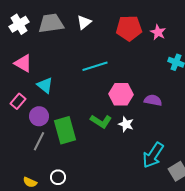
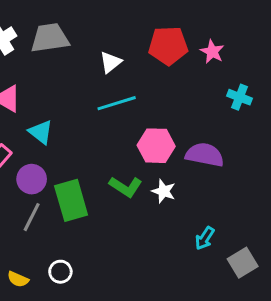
white triangle: (84, 22) -> (111, 62), moved
purple semicircle: (153, 100) -> (205, 155), size x1.4
cyan arrow: (153, 155) -> (205, 238), size x0.6

